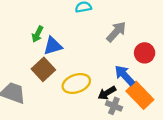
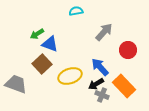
green arrow: (37, 34) -> (37, 34), turned 32
blue triangle: (53, 46) -> (50, 44), turned 36
blue arrow: (125, 75) -> (100, 67), moved

